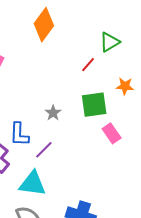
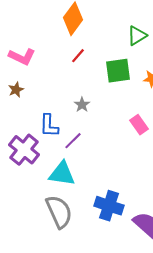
red line: (88, 65) -> (78, 56), moved
green square: (94, 105) -> (118, 71), moved

